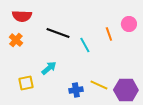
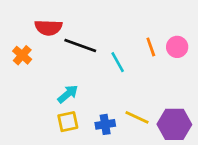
red semicircle: (22, 16) -> (48, 28), moved
pink circle: (129, 24) -> (177, 47), moved
yellow square: (26, 83) -> (68, 122), moved

